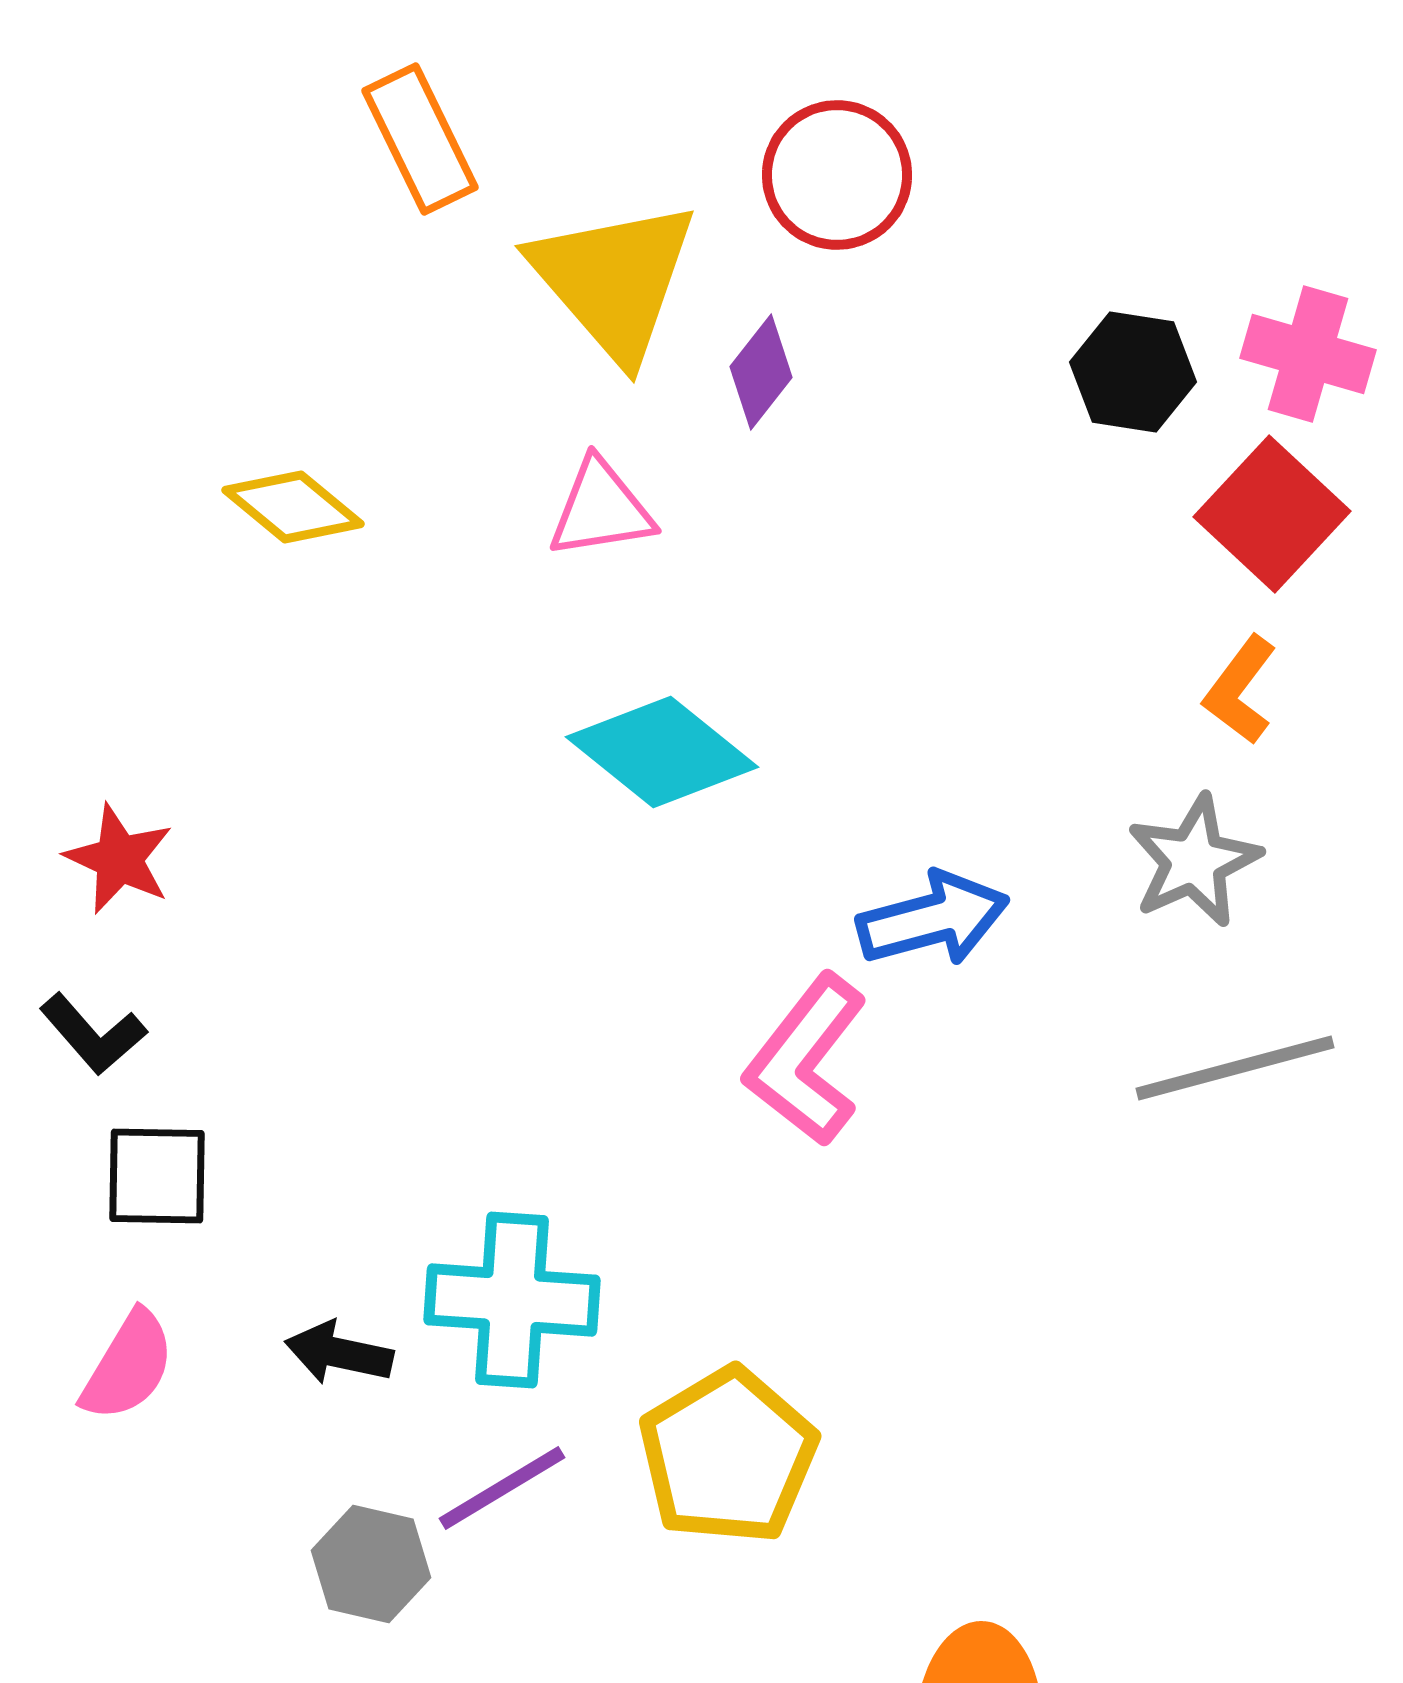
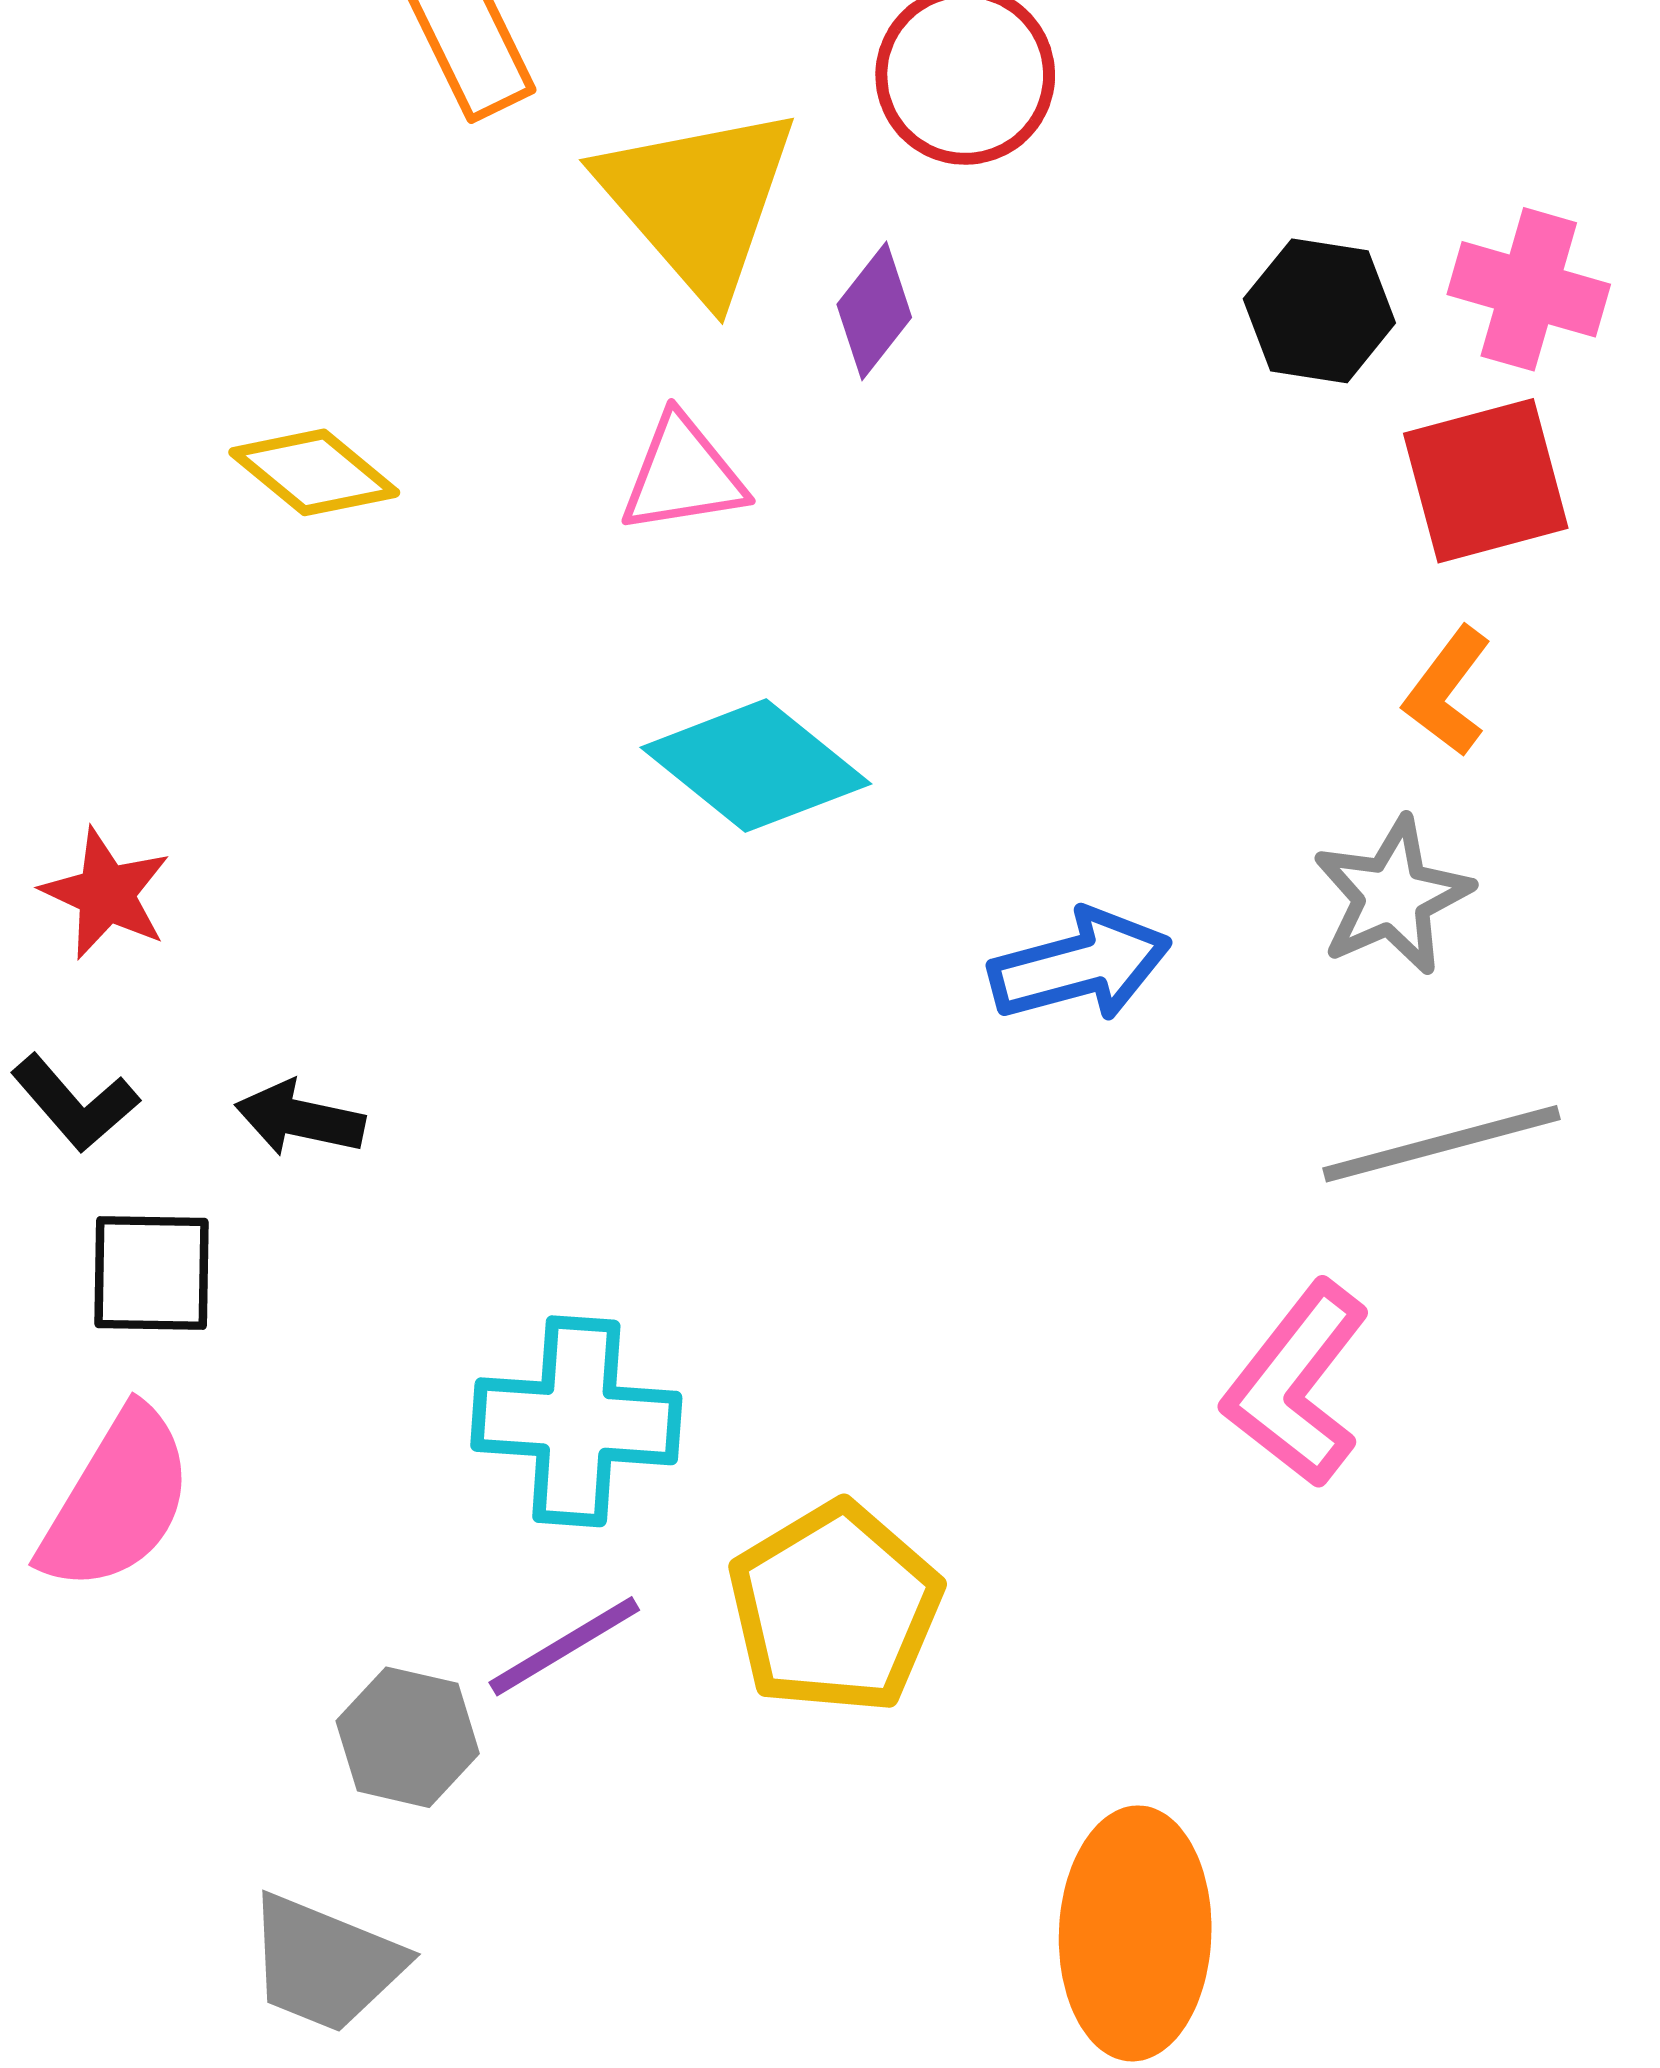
red square: (1272, 514) -> (1486, 481), turned 32
pink L-shape: (806, 1060) -> (1297, 1384), moved
black arrow: (339, 1353) -> (300, 1119), moved
pink semicircle: (128, 1366) -> (117, 1500), size x1.4

